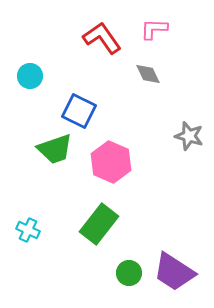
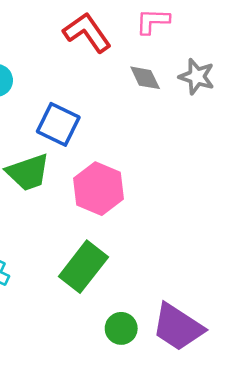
gray star: (189, 136) -> (197, 77), moved

